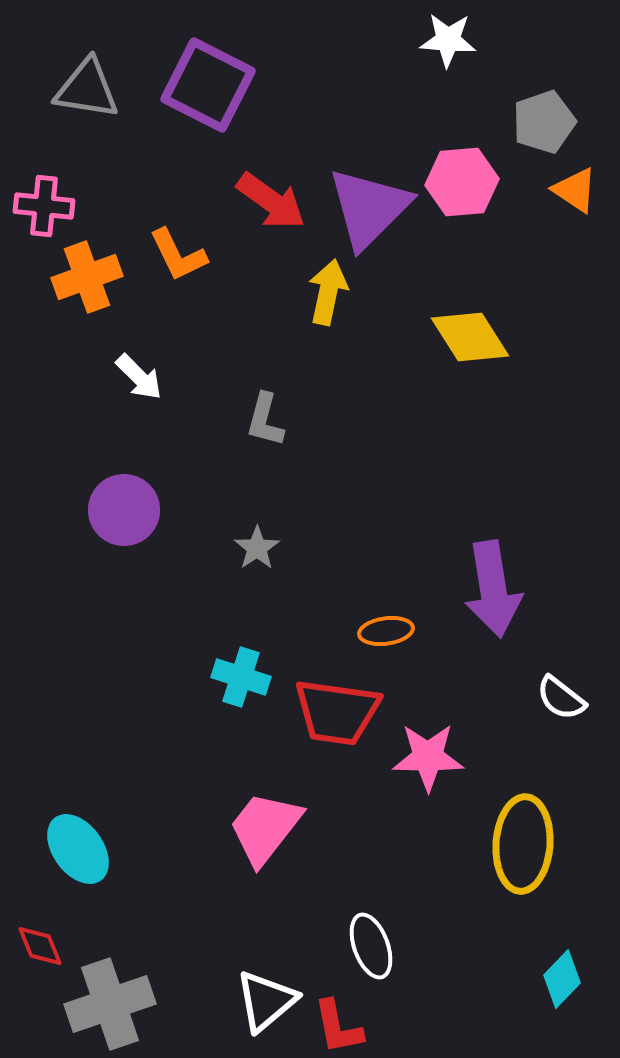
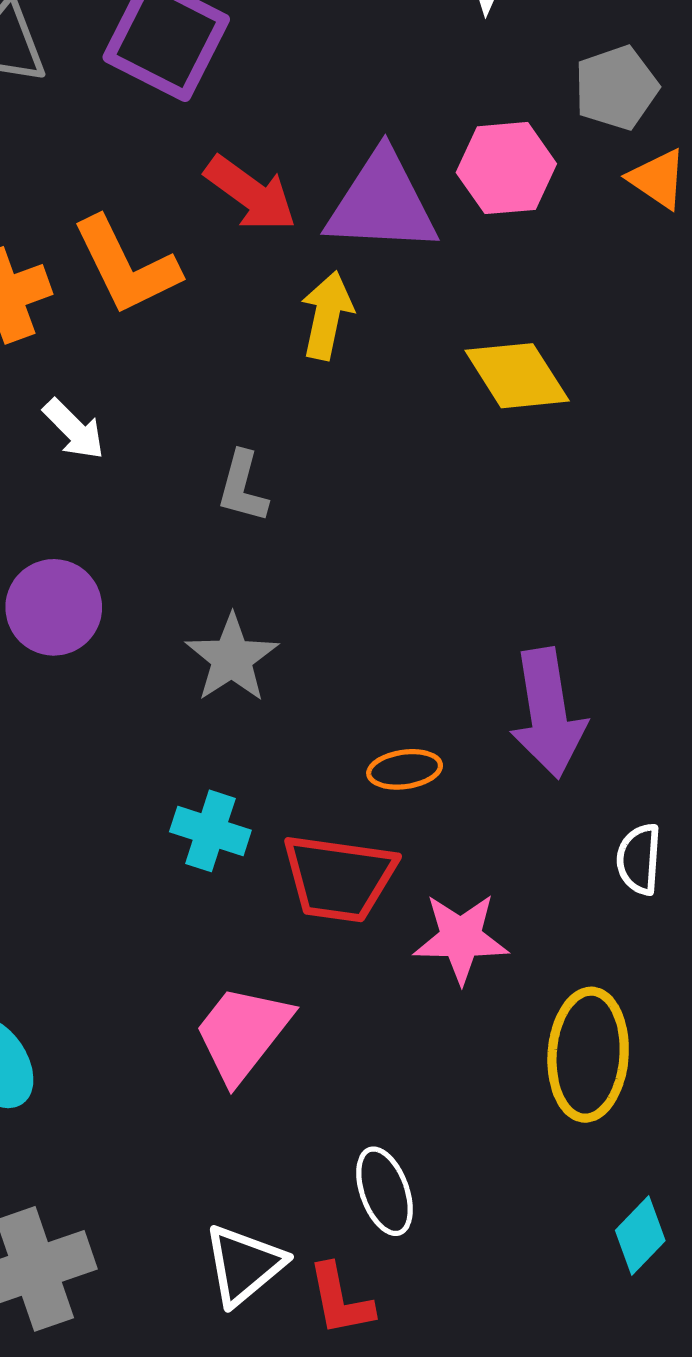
purple triangle: (369, 208) -> (382, 203), turned 48
orange L-shape: (178, 255) -> (126, 266), size x1.4
gray star: (257, 548) -> (232, 658), size x1.5
white semicircle: (561, 698) -> (639, 859), turned 56

